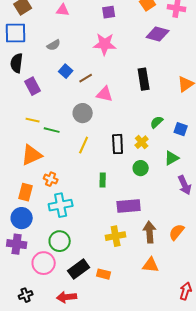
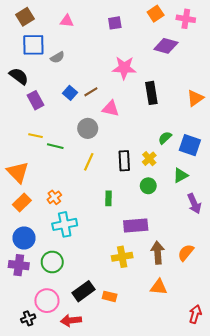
blue square: (16, 33) -> (33, 45), moved
pink star: (105, 44) -> (124, 68), moved
black semicircle: (17, 63) -> (19, 76), turned 120
blue square: (66, 71) -> (70, 93), moved
blue square: (181, 129) -> (190, 145), size x1.5
orange triangle: (32, 155) -> (18, 172), moved, turned -50
orange cross: (51, 179) -> (54, 197), turned 32
orange rectangle: (26, 192) -> (22, 202), moved, turned 30
green circle: (60, 241) -> (52, 262), moved
pink circle: (44, 263) -> (47, 301), moved

